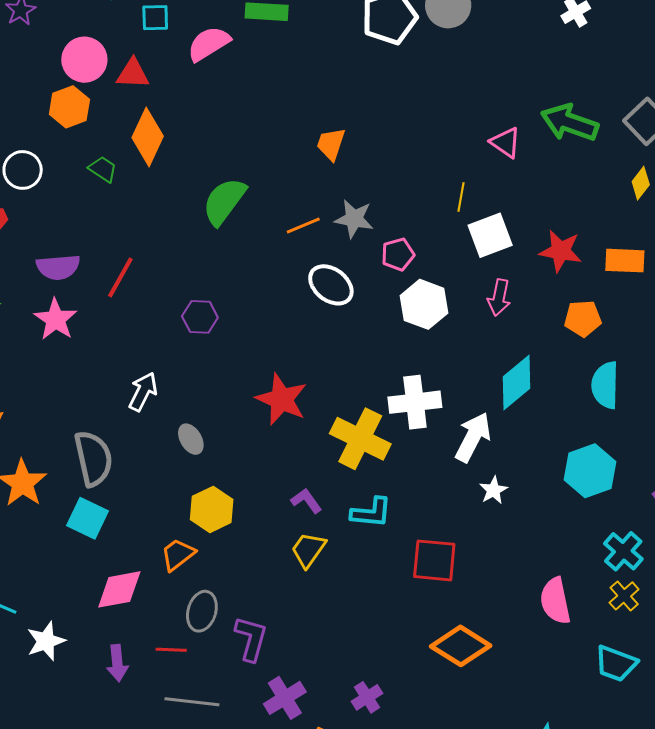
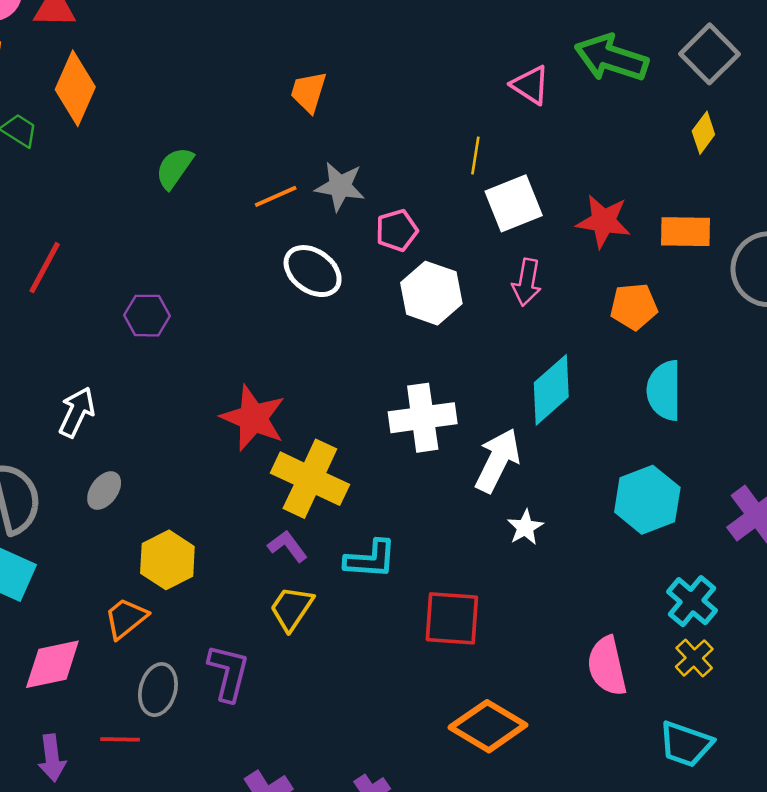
green semicircle: (224, 201) -> (174, 168), size x0.7
gray ellipse: (191, 439) -> (104, 491), moved, turned 68
yellow cross: (360, 439) -> (310, 479), moved
purple L-shape: (251, 639) -> (228, 673), moved

